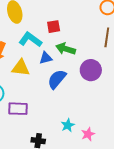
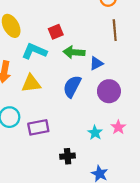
blue triangle: (46, 58) -> (96, 63), moved
purple circle: (91, 70) -> (109, 91), moved
pink star: (88, 134) -> (118, 127), moved

